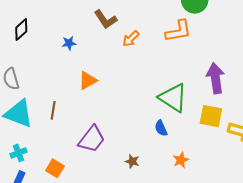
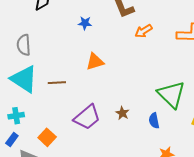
brown line: (53, 110) -> (57, 83), turned 66
brown star: (132, 161) -> (122, 113), moved

